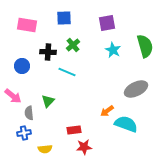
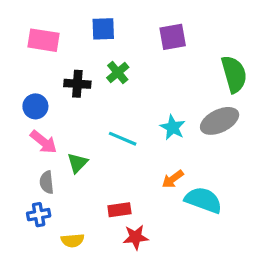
cyan star: (113, 50) -> (173, 127), moved
cyan line: (67, 72) -> (123, 139), moved
gray ellipse: (136, 89) -> (220, 121), moved
pink arrow: (13, 96) -> (43, 142), moved

